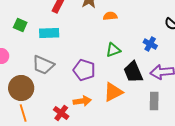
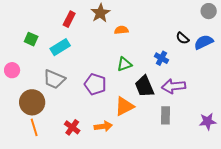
cyan rectangle: (49, 33) -> (60, 47), turned -30
orange arrow: (82, 101) -> (103, 126), moved

